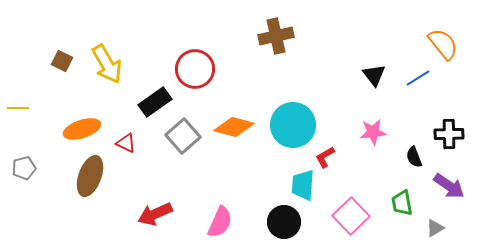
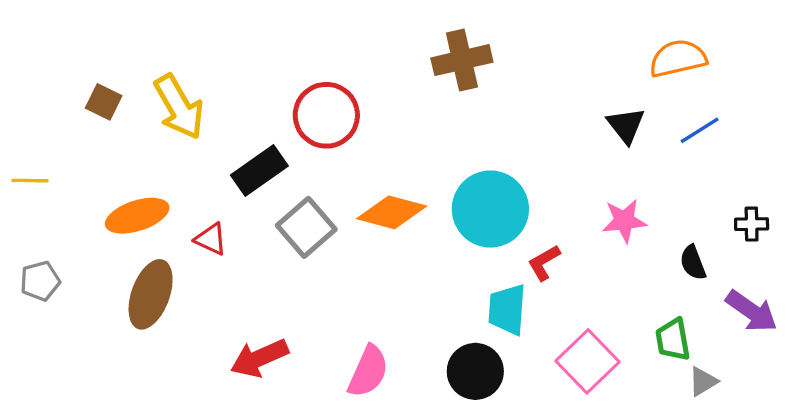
orange semicircle: (443, 44) -> (678, 58), moved, turned -64
black cross: (449, 134) -> (752, 224), size x0.7
gray triangle: (435, 228) -> (703, 381), moved

